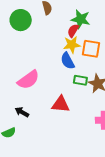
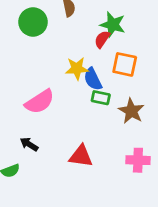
yellow star: (72, 45) -> (77, 68), moved
green rectangle: (80, 80) -> (101, 98), moved
red triangle: (61, 104) -> (81, 156), moved

